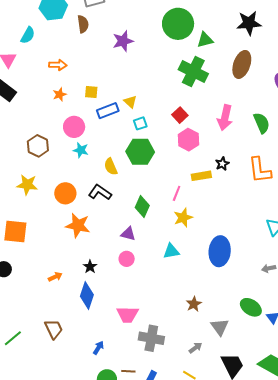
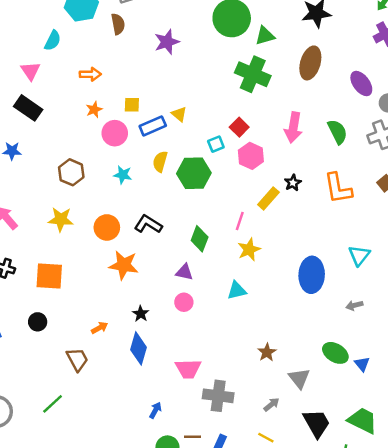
cyan square: (140, 123) -> (216, 144), moved
pink circle: (74, 127) -> (115, 133), moved
yellow semicircle: (111, 167) -> (160, 162), moved, turned 42
yellow rectangle: (201, 176) -> (268, 198), turned -36
blue ellipse: (220, 251) -> (312, 275), moved
brown trapezoid: (54, 329) -> (77, 359), moved

